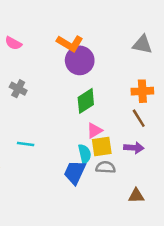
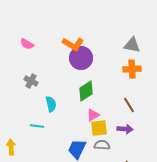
orange cross: (142, 91) -> (132, 69), moved
cyan semicircle: (85, 154) -> (51, 104), moved

